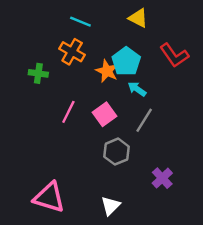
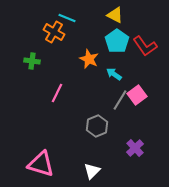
orange cross: (72, 52) -> (54, 32), moved
cyan pentagon: (126, 61) -> (117, 41), moved
pink square: (105, 114) -> (137, 95), moved

